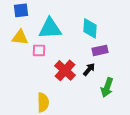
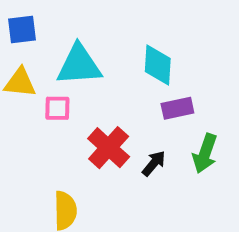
black arrow: (89, 69) -> (154, 163), moved
green arrow: (107, 87) -> (205, 153), moved

